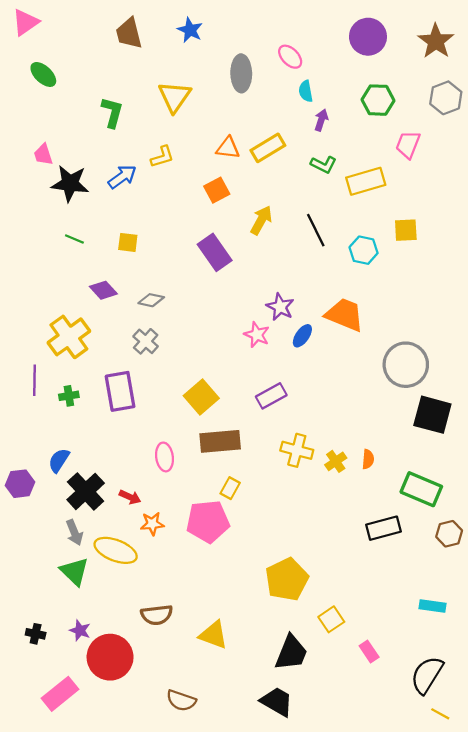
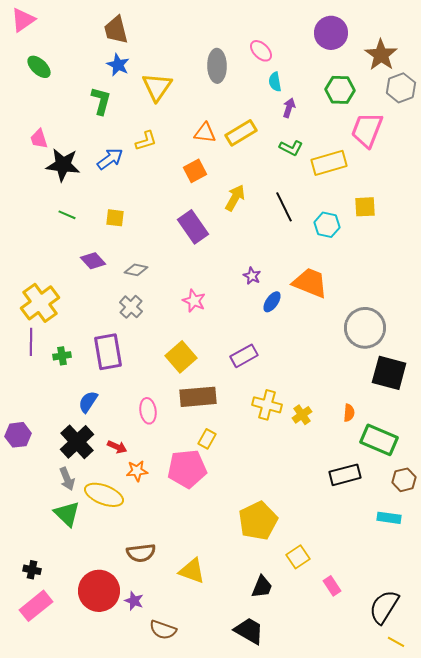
blue star: (190, 30) -> (118, 65), moved
brown star: (436, 41) -> (381, 55), moved
pink trapezoid: (408, 145) -> (367, 130), size x1.4
purple star: (280, 307) -> (252, 276), size x0.7
pink star: (257, 335) -> (194, 301), moved
yellow cross: (69, 337) -> (40, 303), moved
orange semicircle: (368, 459) -> (349, 413), moved
blue semicircle: (59, 460) -> (88, 402), moved
cyan rectangle: (432, 606) -> (389, 518), moved
purple star: (80, 630) -> (134, 601), moved
black trapezoid: (291, 653) -> (262, 587), size x0.7
pink rectangle: (60, 694) -> (36, 606), moved

